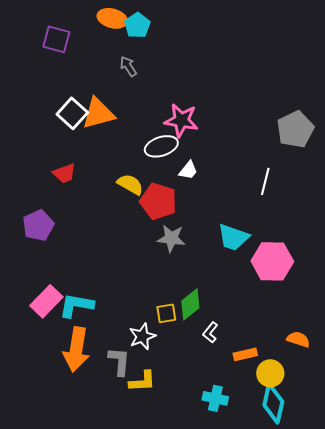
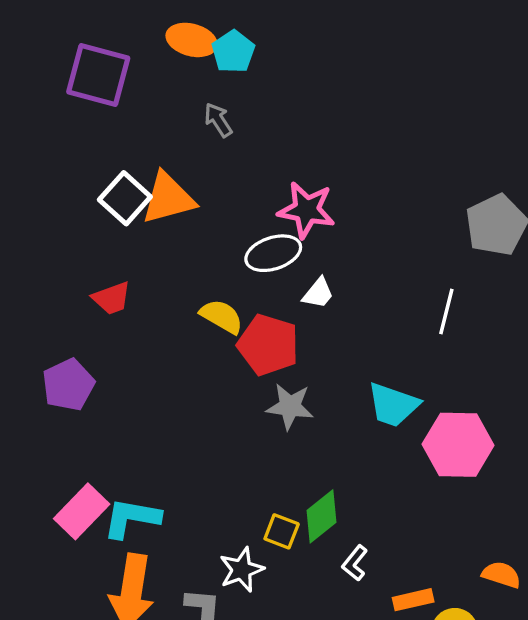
purple square: (56, 39) -> (98, 75), size x1.4
yellow square: (166, 313) -> (282, 531), turned 30

